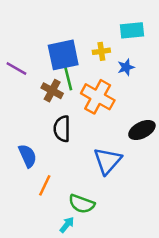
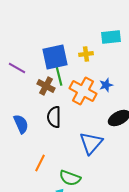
blue star: (126, 67) -> (106, 85), moved
blue semicircle: (28, 156) -> (21, 124), moved

